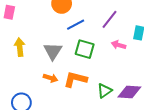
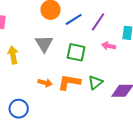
blue line: (76, 25) -> (74, 19), moved
gray triangle: (53, 51) -> (44, 44), moved
green triangle: (105, 91) -> (95, 82), moved

